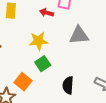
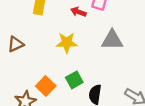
green square: (43, 64) -> (74, 80), moved

